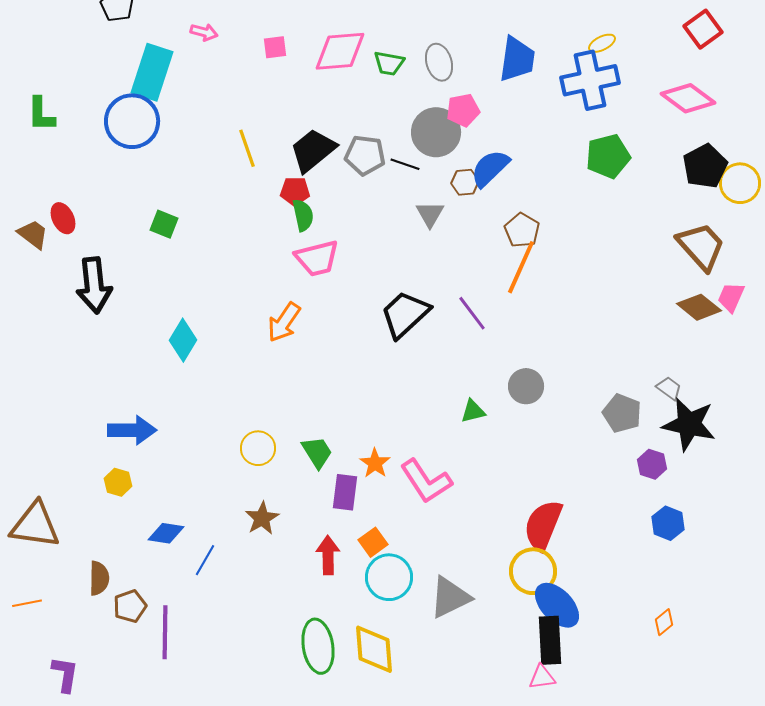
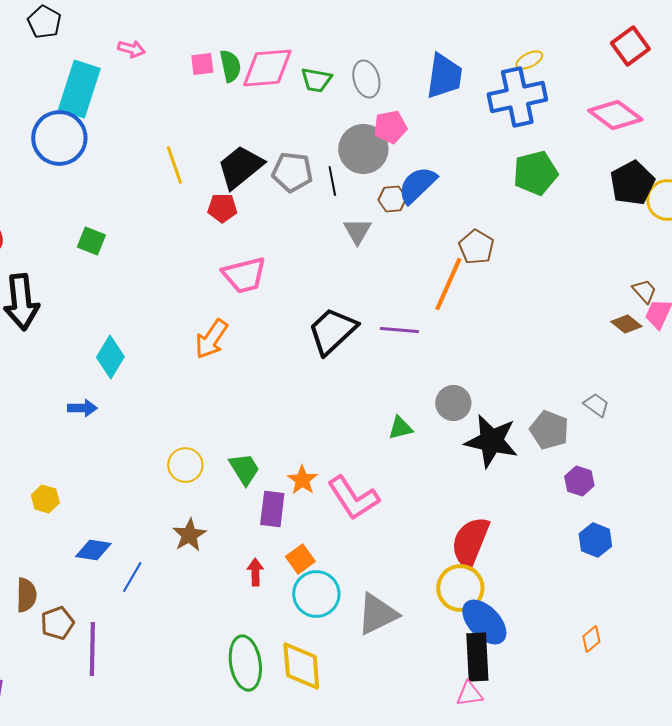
black line: (405, 164) -> (332, 181), turned 60
green semicircle: (303, 215) -> (230, 66), moved
brown pentagon: (522, 230) -> (476, 247), moved
brown trapezoid: (701, 246) -> (644, 291), moved, size x0.5
brown diamond: (699, 307) -> (626, 324), size x0.7
purple line: (472, 313) -> (399, 330), turned -48
black star: (689, 424) -> (491, 441), moved
blue arrow: (132, 430) -> (82, 408), moved, size x0.6
red arrow: (328, 555) -> (255, 572), size x0.7

